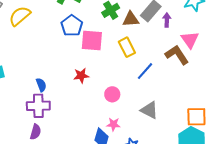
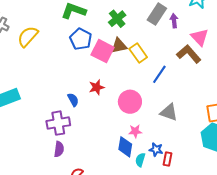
brown triangle: (131, 19) -> (119, 46), moved
pink square: (92, 40) -> (103, 51), turned 30
blue semicircle: (41, 85) -> (73, 100), moved
pink circle: (112, 94) -> (130, 102), size x1.5

